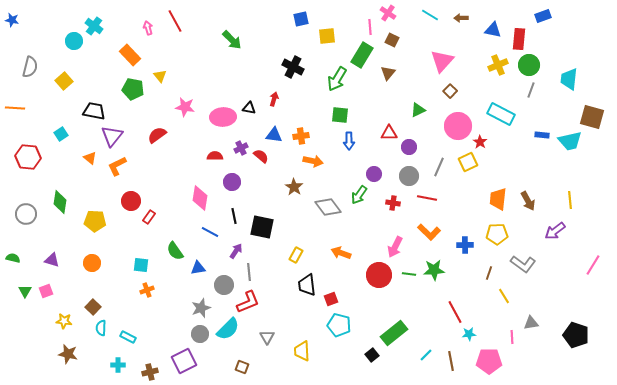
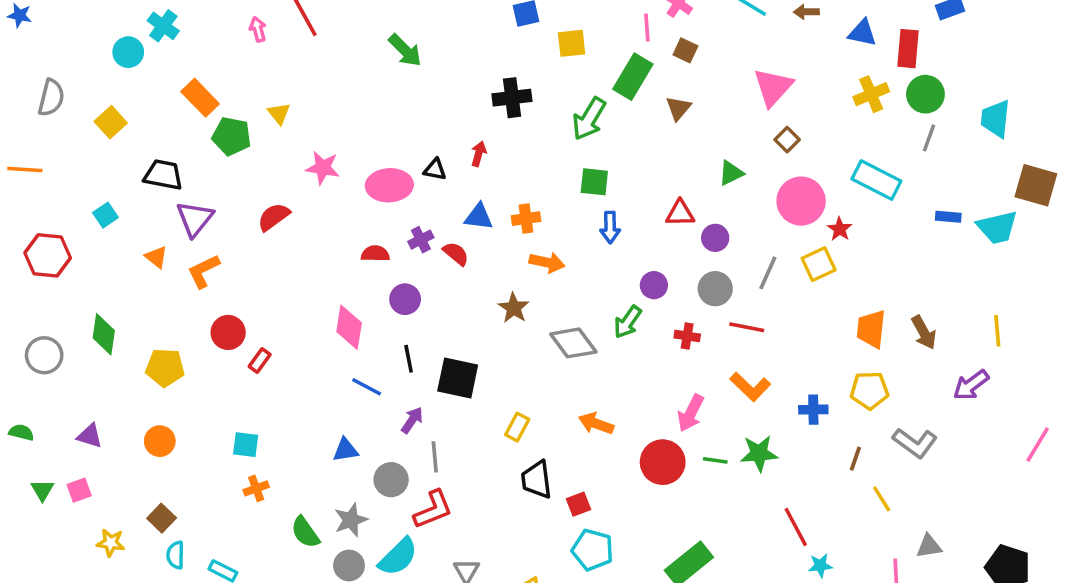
orange rectangle: (130, 55) -> (200, 98), moved
black cross: (293, 67) -> (512, 98), turned -35
green semicircle: (175, 251) -> (305, 532), moved

